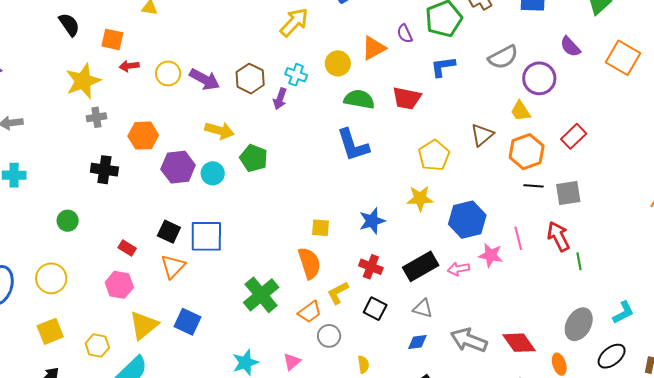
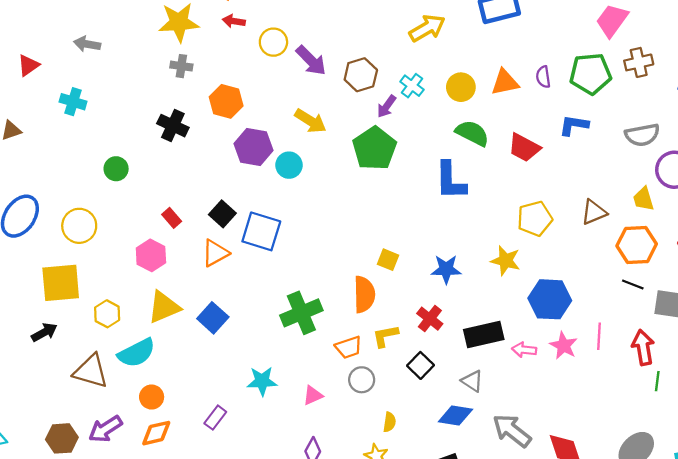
green pentagon: (254, 158) -> (374, 148), moved, size x1.4
yellow square: (50, 331) -> (61, 283), size x1.4
blue diamond: (417, 342) -> (455, 415), size x1.4

